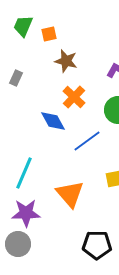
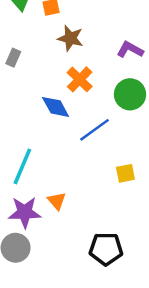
orange triangle: (70, 194) -> (57, 201), moved, size x0.6

